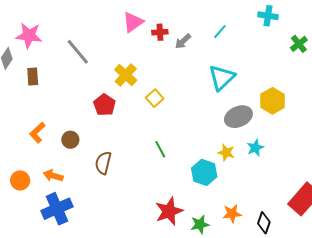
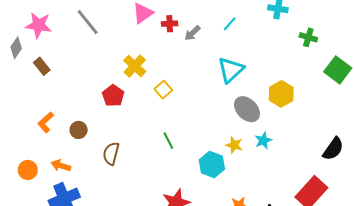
green cross: (299, 44) -> (308, 37), turned -36
gray line: (78, 52) -> (88, 22), moved
brown rectangle: (33, 77) -> (42, 66), turned -36
gray ellipse: (238, 117) -> (247, 109), turned 68

